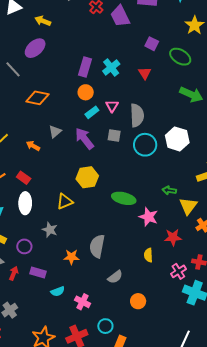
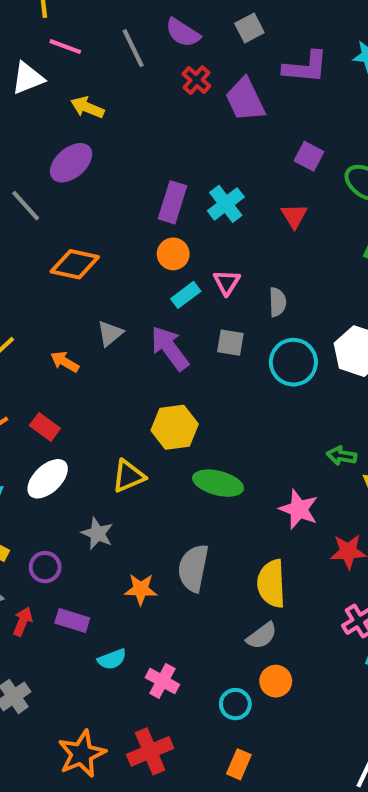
gray semicircle: (137, 115) -> (277, 302), size x0.6
green ellipse: (124, 198) -> (218, 483), moved
white ellipse: (25, 203) -> (48, 479), turned 45
yellow semicircle: (148, 255) -> (271, 584), moved, size x1.6
gray semicircle: (115, 277) -> (262, 636), moved
cyan circle: (105, 326) -> (235, 704), moved

